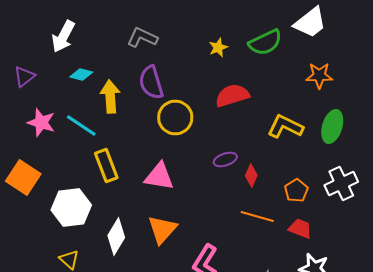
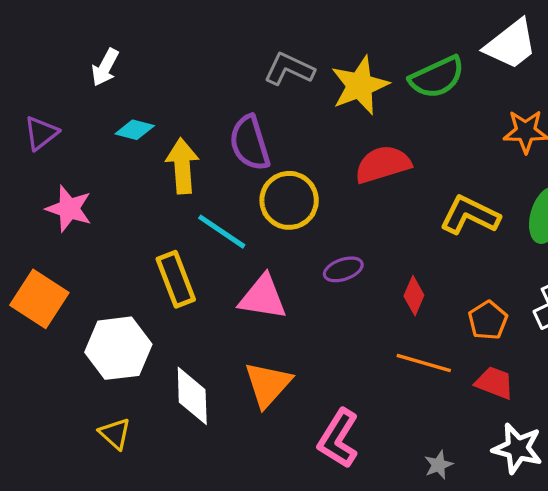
white arrow: (63, 36) -> (105, 67), size x0.7
gray L-shape: (142, 38) -> (289, 69), moved
yellow star: (218, 48) -> (360, 85), size x1.8
cyan line: (81, 126) -> (222, 232), moved
purple ellipse: (225, 160) -> (343, 269), moved
white diamond: (116, 236) -> (192, 396), turned -33

